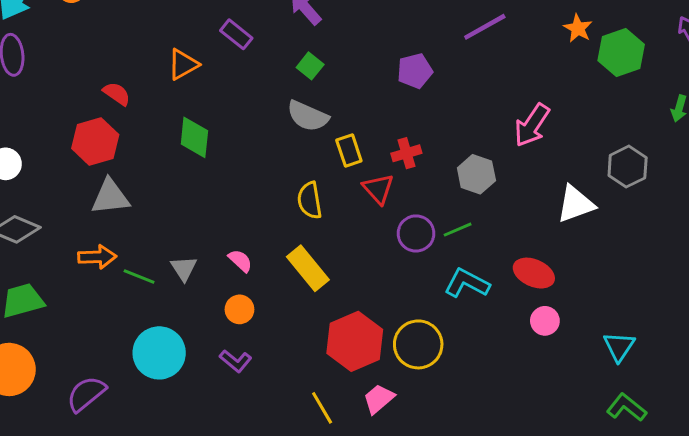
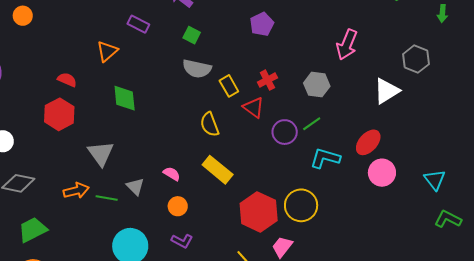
gray triangle: (110, 197) -> (101, 153), moved, turned -48
red ellipse: (534, 273) -> (368, 142), turned -60
pink circle: (545, 321) -> (382, 173), size x1.4

